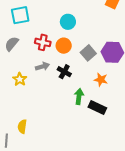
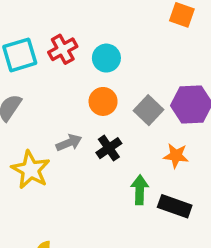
red cross: (43, 42) -> (63, 49), moved, turned -35
black cross: (64, 72) -> (109, 148), turned 32
yellow star: (20, 79) -> (31, 170), size x1.5

